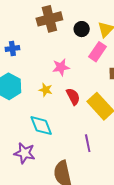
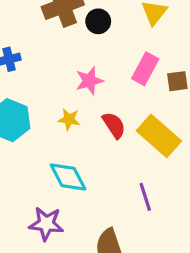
black circle: (82, 29) -> (98, 21), moved
pink rectangle: (98, 52) -> (145, 69), moved

